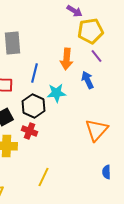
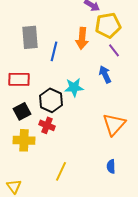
orange arrow: (66, 59) -> (82, 38), moved
blue line: (34, 73) -> (54, 51), moved
blue semicircle: (106, 172) -> (111, 166), moved

